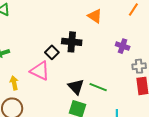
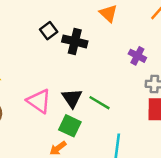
black square: (52, 52) -> (49, 31), moved
pink triangle: (40, 71) -> (39, 101), moved

